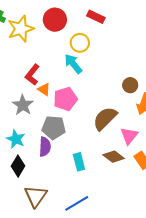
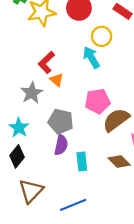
pink pentagon: (65, 99) -> (98, 101), moved
purple semicircle: (45, 147) -> (61, 145), moved

